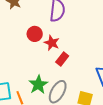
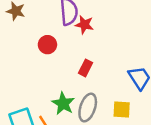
red star: (52, 43) -> (84, 25), moved

